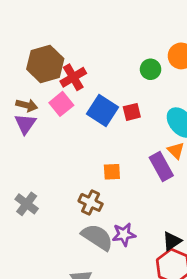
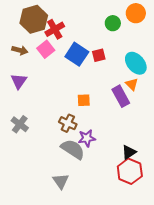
purple triangle: (25, 124) -> (19, 81), moved
purple star: (124, 234) -> (87, 138), moved

